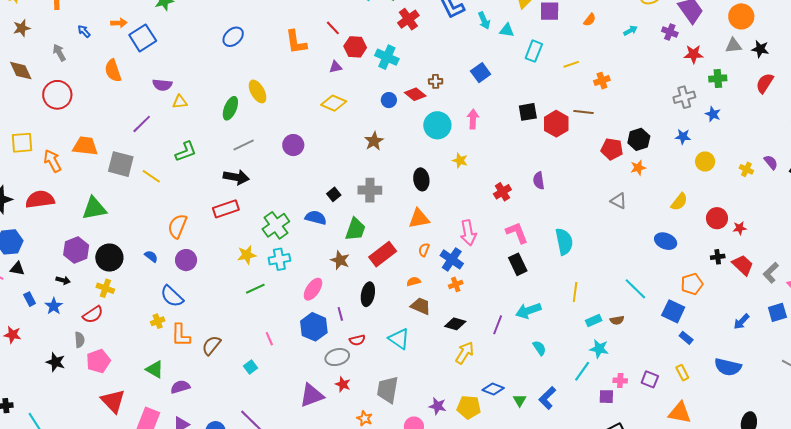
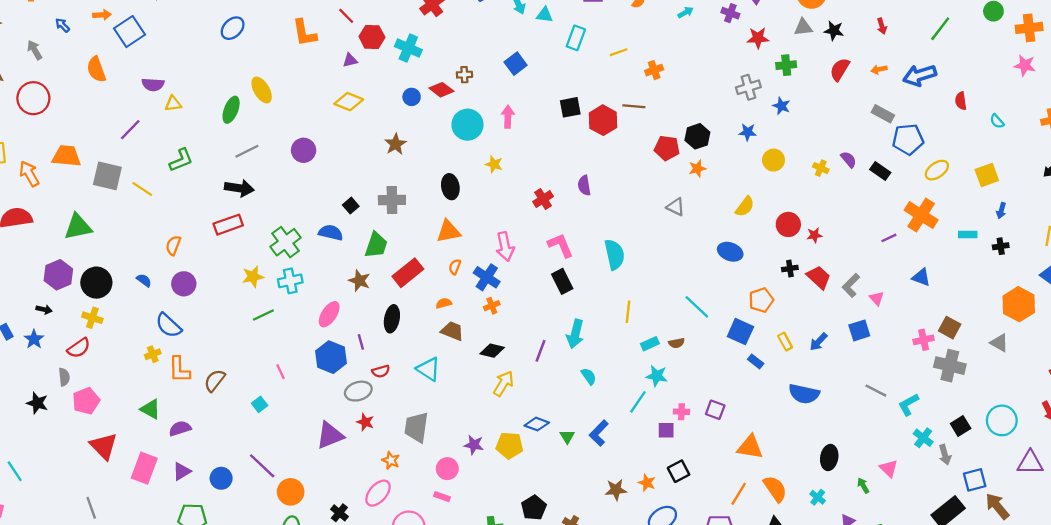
orange semicircle: (177, 226) -> (173, 245), size x0.7
cyan arrow: (528, 311) -> (575, 334), turned -55
yellow rectangle: (682, 373) -> (785, 342), moved

